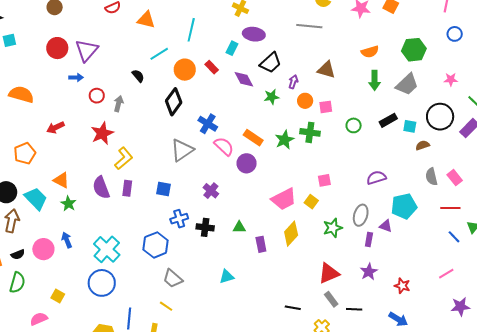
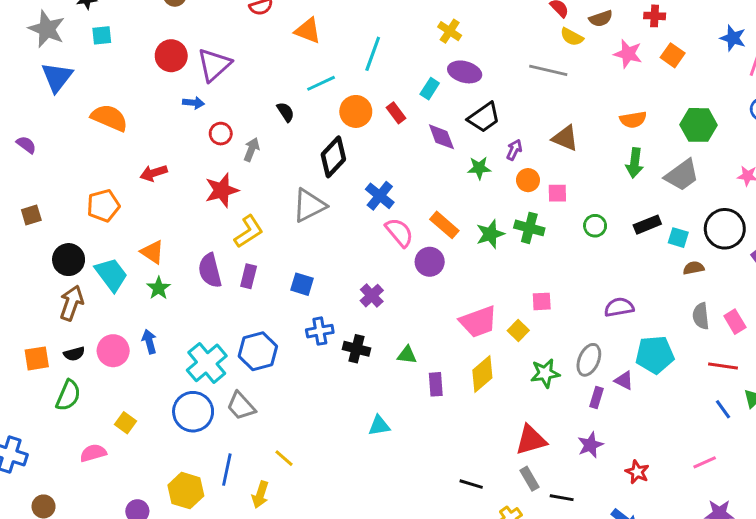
gray triangle: (182, 150) -> (309, 205), moved
blue hexagon: (156, 245) -> (258, 351), moved
gray trapezoid: (173, 279) -> (241, 406), moved

